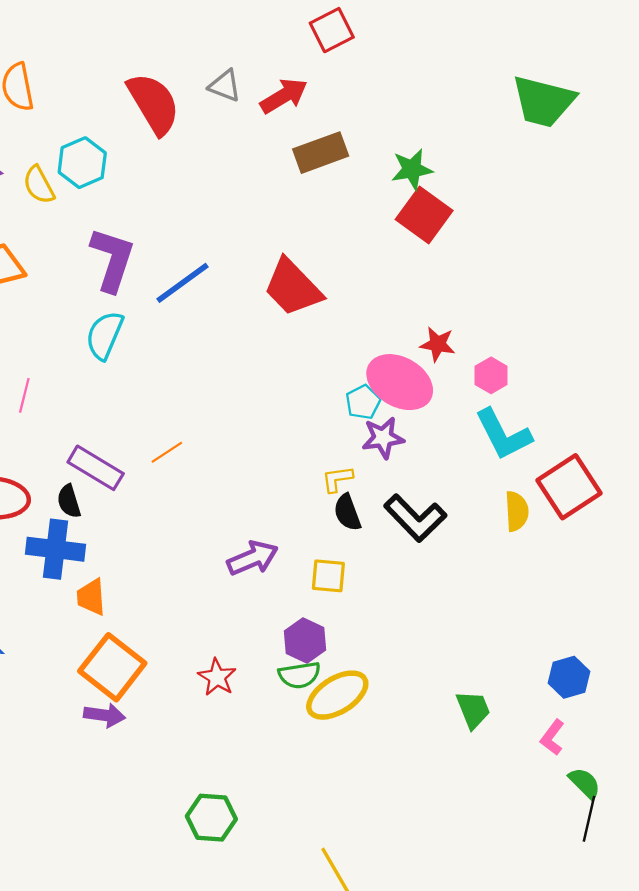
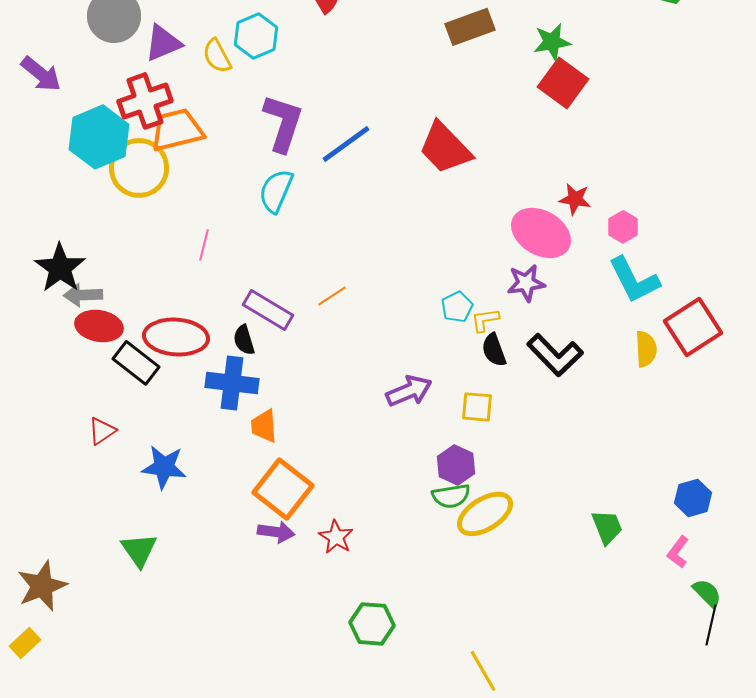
cyan pentagon: (363, 402) -> (457, 307), moved
red star: (217, 677) -> (336, 537), moved

